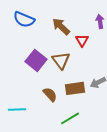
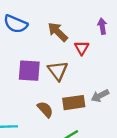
purple square: (36, 60) -> (29, 71), turned -35

